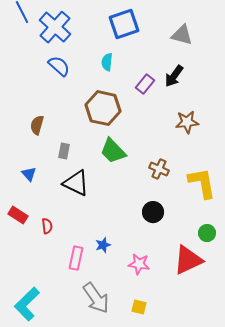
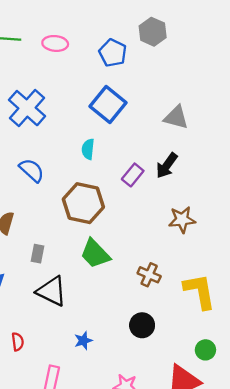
blue square: (124, 24) -> (108, 105), turned -32
blue semicircle: (59, 66) -> (32, 170), moved
blue star: (103, 245) -> (83, 341), moved

